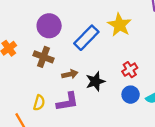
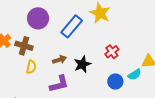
brown cross: (43, 57) -> (24, 46), moved
blue circle: (131, 95) -> (115, 82), moved
yellow semicircle: (39, 103) -> (31, 67), moved

